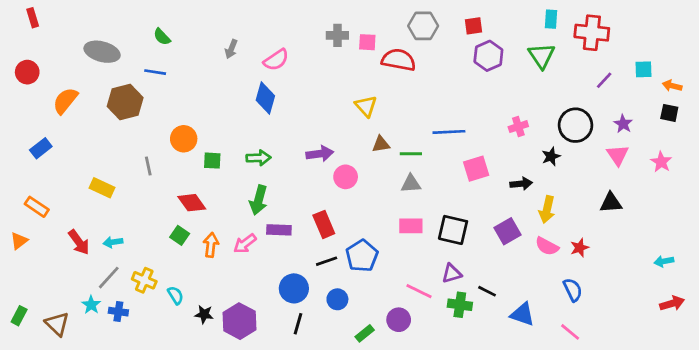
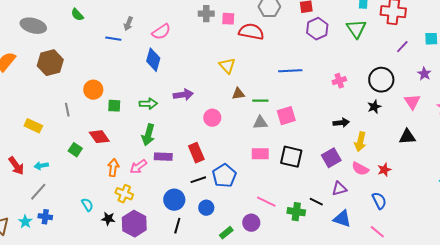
blue line: (155, 72) -> (113, 39), moved
purple star: (623, 124) -> (424, 74), moved
blue line: (449, 132) -> (290, 71), moved
purple arrow: (320, 154) -> (183, 95), moved
black star: (551, 156) -> (374, 107), moved
pink square: (476, 169) -> (286, 116), moved
green square: (180, 235) -> (75, 150), moved
purple triangle: (452, 273) -> (339, 189), moved
yellow cross: (144, 280) -> (124, 194), moved
cyan star: (91, 305) -> (25, 222), moved

